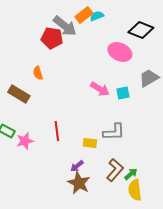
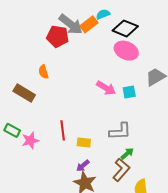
orange rectangle: (84, 15) -> (89, 24), moved
black diamond: (141, 30) -> (125, 28), moved
yellow rectangle: (90, 143) -> (84, 142), moved
green arrow: (131, 174) -> (127, 154), moved

